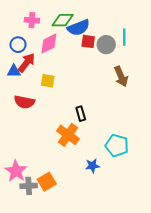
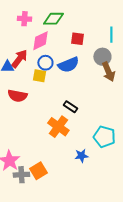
blue semicircle: (79, 28) -> (68, 65), moved
blue circle: (18, 45) -> (45, 63), moved
gray circle: (106, 45) -> (102, 57), moved
black rectangle: (81, 114) -> (70, 107), turned -40

